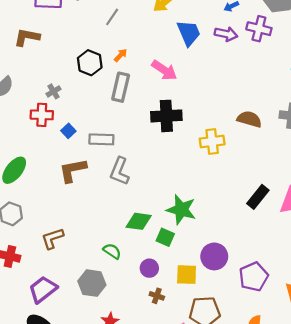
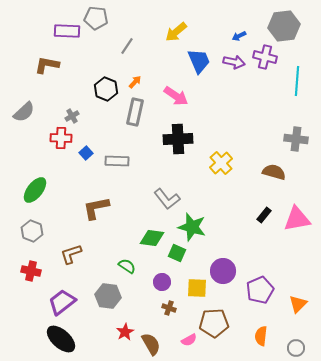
brown semicircle: (249, 119) -> (274, 172), moved
yellow cross: (212, 141) -> (221, 163), turned -35
brown L-shape: (73, 170) -> (96, 208), moved
gray L-shape: (120, 171) -> (167, 199), moved, turned -60
black rectangle: (258, 197) -> (264, 215), size x0.7

